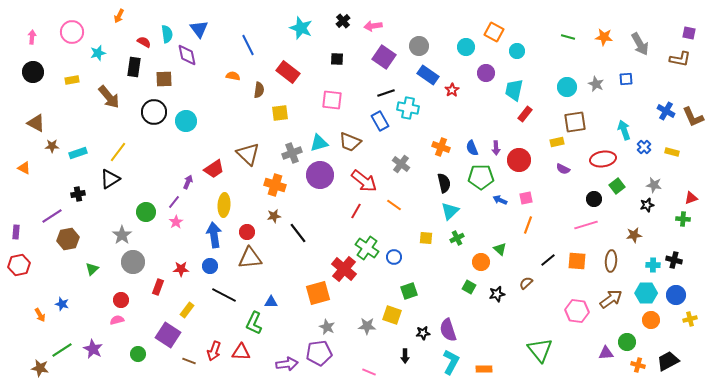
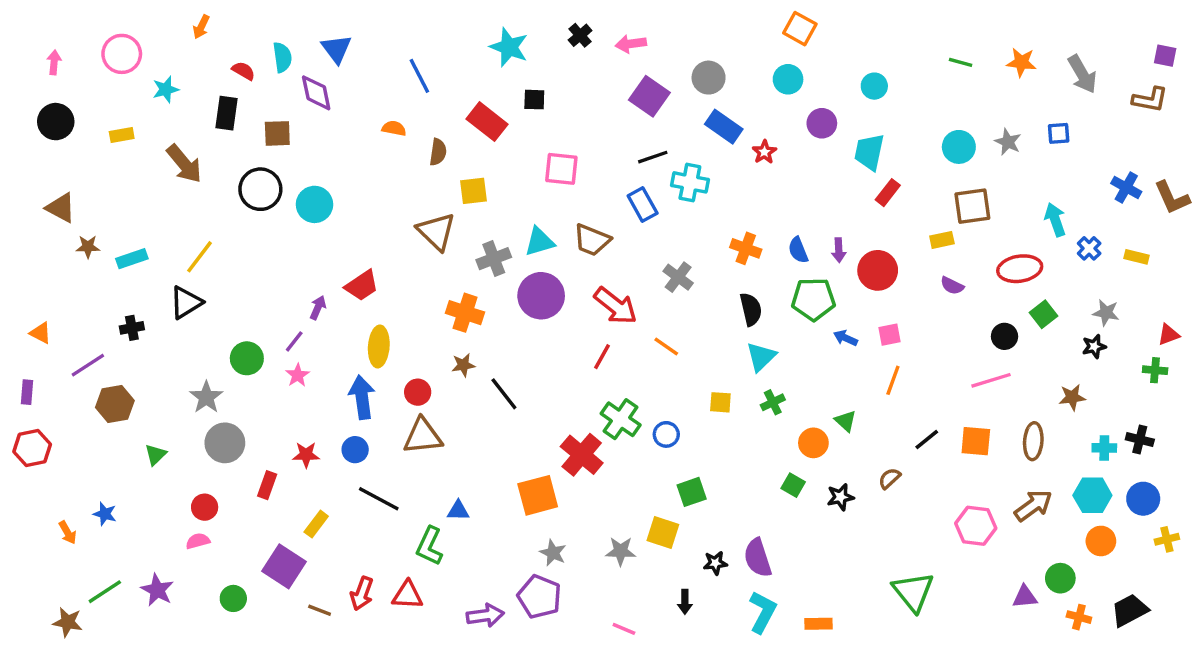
orange square: (494, 32) -> (800, 29), moved
black square: (337, 59) -> (534, 100), moved
brown triangle: (248, 154) -> (436, 231), moved
orange triangle: (24, 168) -> (41, 333), moved
purple pentagon: (319, 353) -> (539, 597), turned 30

